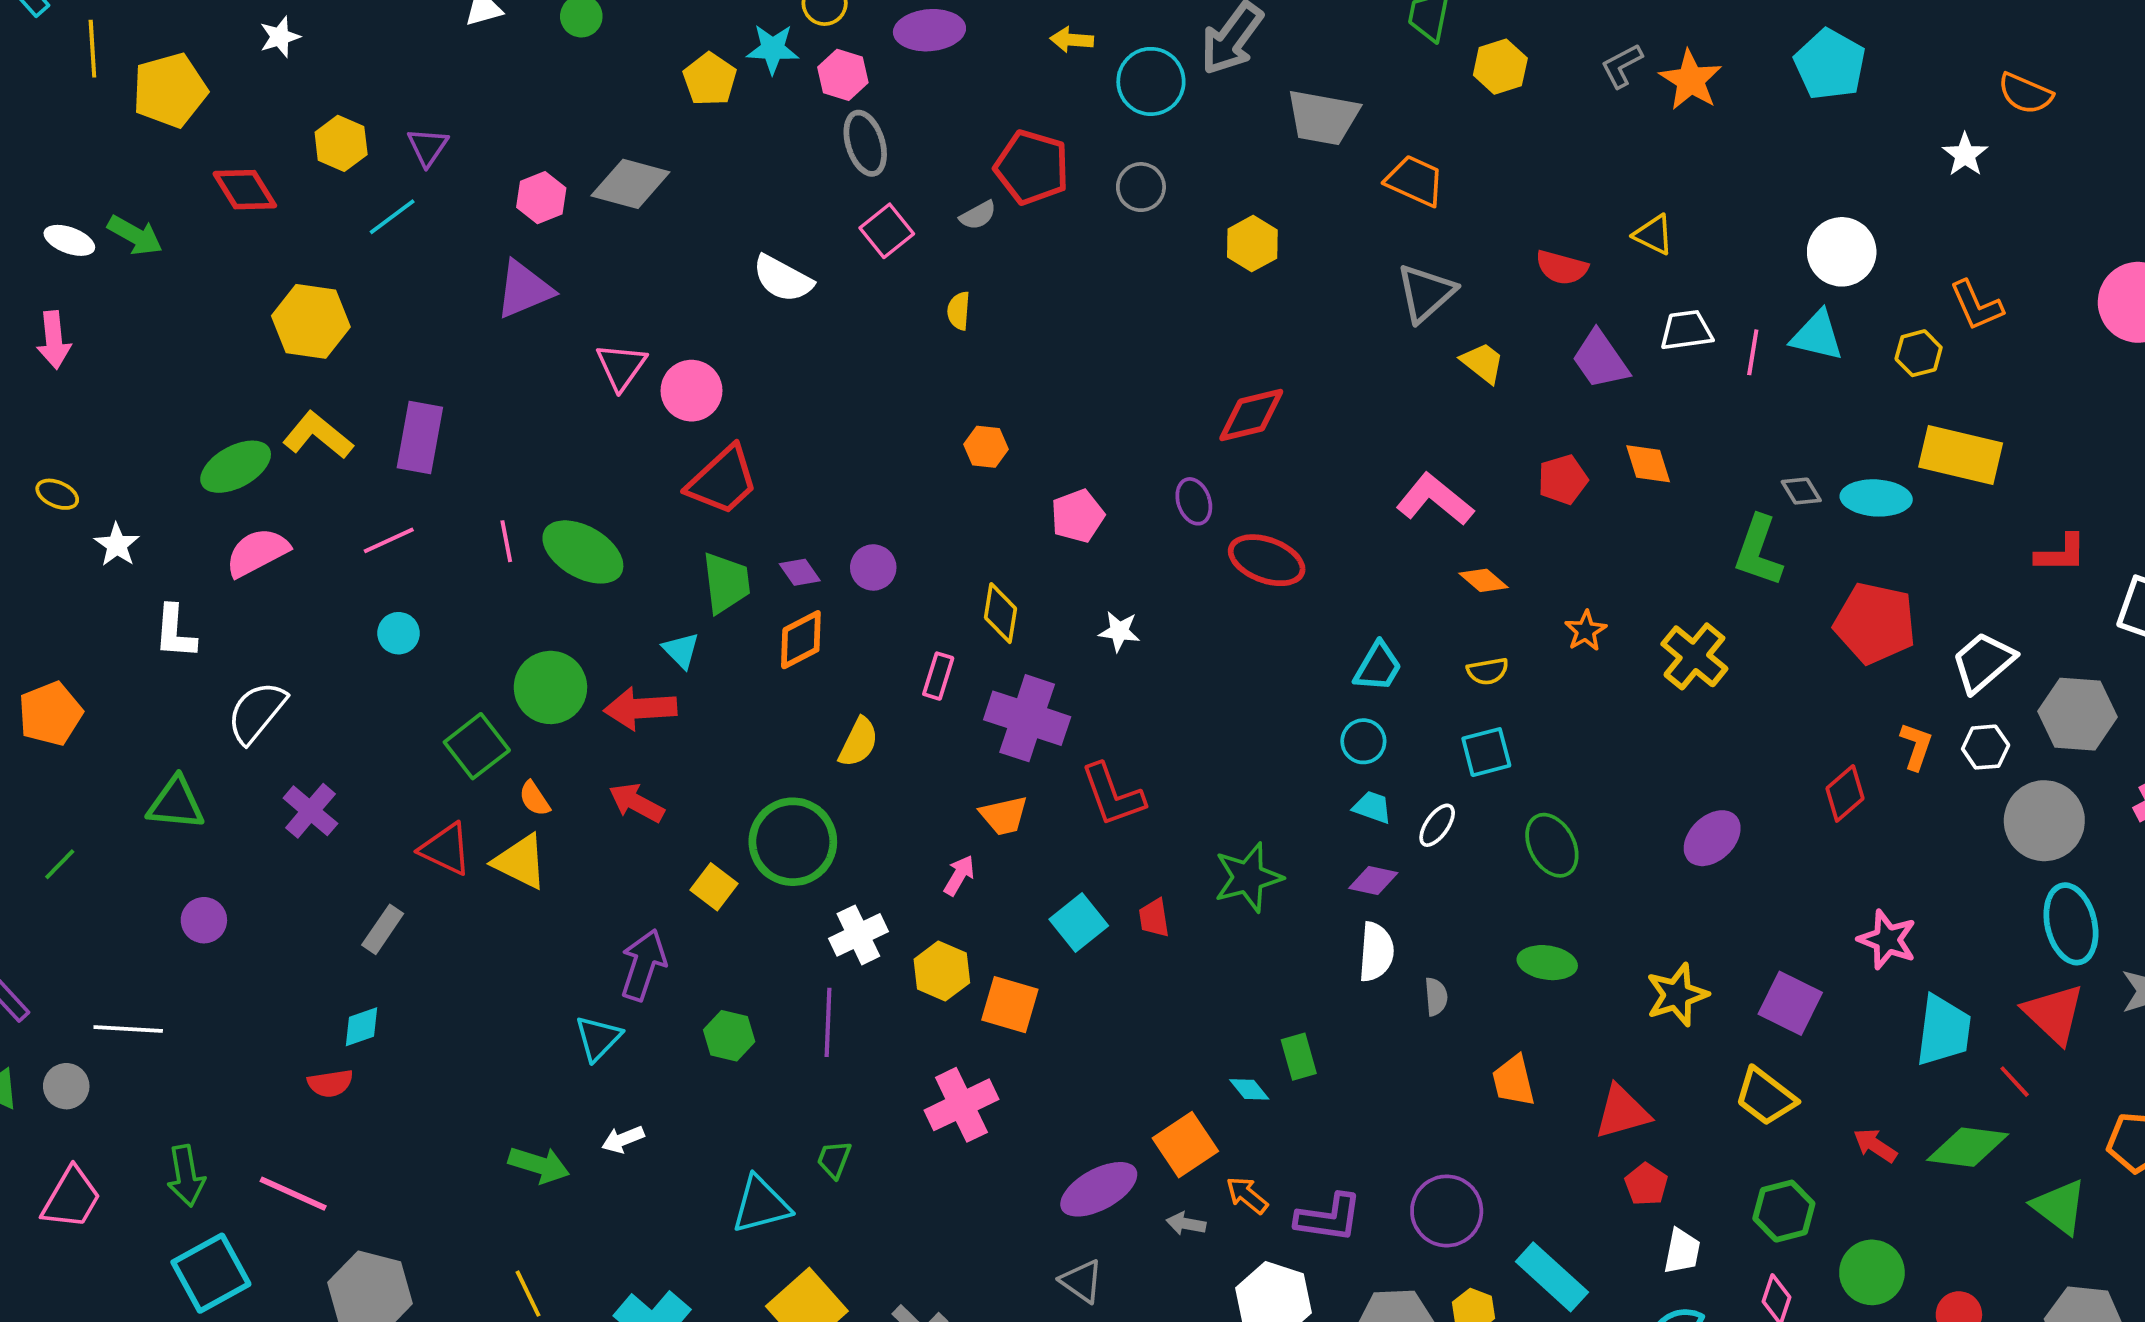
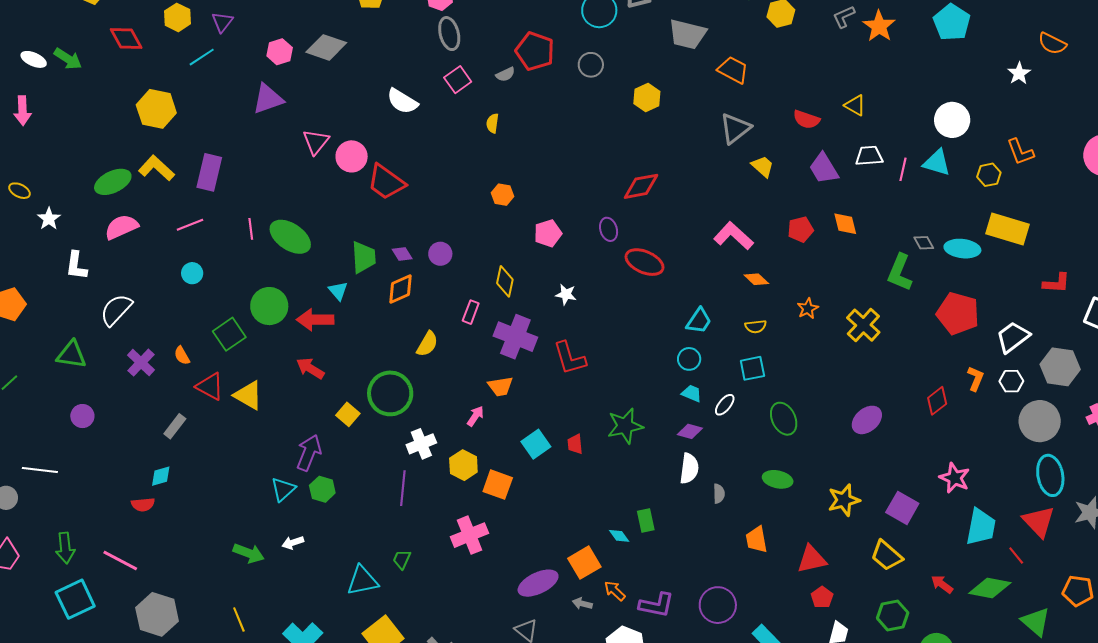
red trapezoid: (723, 480) -> (386, 182), moved, turned 75
red L-shape: (1113, 795) -> (570, 358), moved
orange semicircle: (534, 799) -> (182, 356), moved
green hexagon: (729, 1036) -> (322, 489), moved

